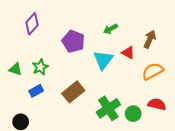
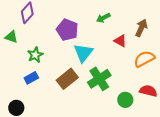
cyan triangle: (103, 60) -> (83, 53), moved
green triangle: (15, 69) -> (11, 37), moved
green cross: (108, 108) -> (99, 79), moved

